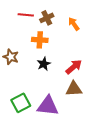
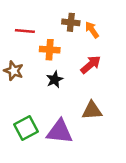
red line: (26, 15) -> (25, 31), moved
brown cross: (47, 18) -> (71, 22), moved, turned 32
red arrow: (74, 67) -> (91, 65), moved

